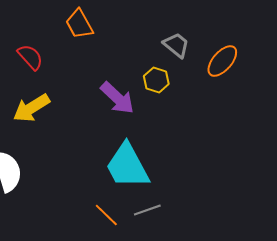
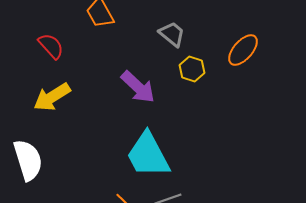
gray trapezoid: (176, 45) -> (172, 34), moved
yellow hexagon: (156, 80) -> (192, 69), moved

